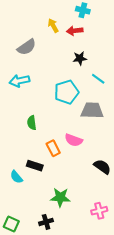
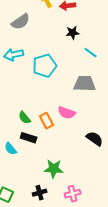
cyan pentagon: (66, 92) -> (45, 66), moved
green semicircle: (32, 123) -> (25, 118), moved, turned -32
pink cross: (99, 211) -> (73, 194), moved

